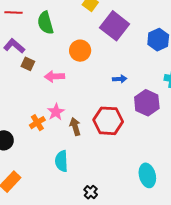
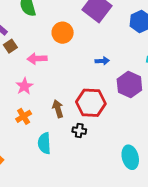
brown square: (28, 64) -> (10, 46), turned 32
pink star: (56, 112) -> (24, 86), moved
orange cross: (37, 123) -> (24, 116), moved
black cross: (91, 192) -> (79, 131), moved, turned -32

